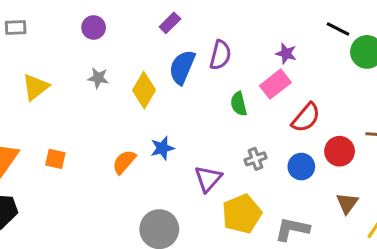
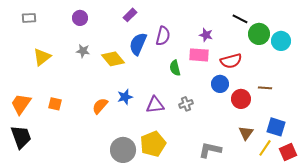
pink rectangle: (275, 84) -> (199, 55), turned 42
yellow diamond: (144, 90) -> (113, 59), turned -70
red semicircle: (306, 118) -> (231, 61), moved, turned 35
blue circle: (301, 167) -> (220, 84), moved
purple triangle: (208, 179) -> (155, 105), moved, turned 42
yellow pentagon: (242, 214) -> (153, 144), moved

